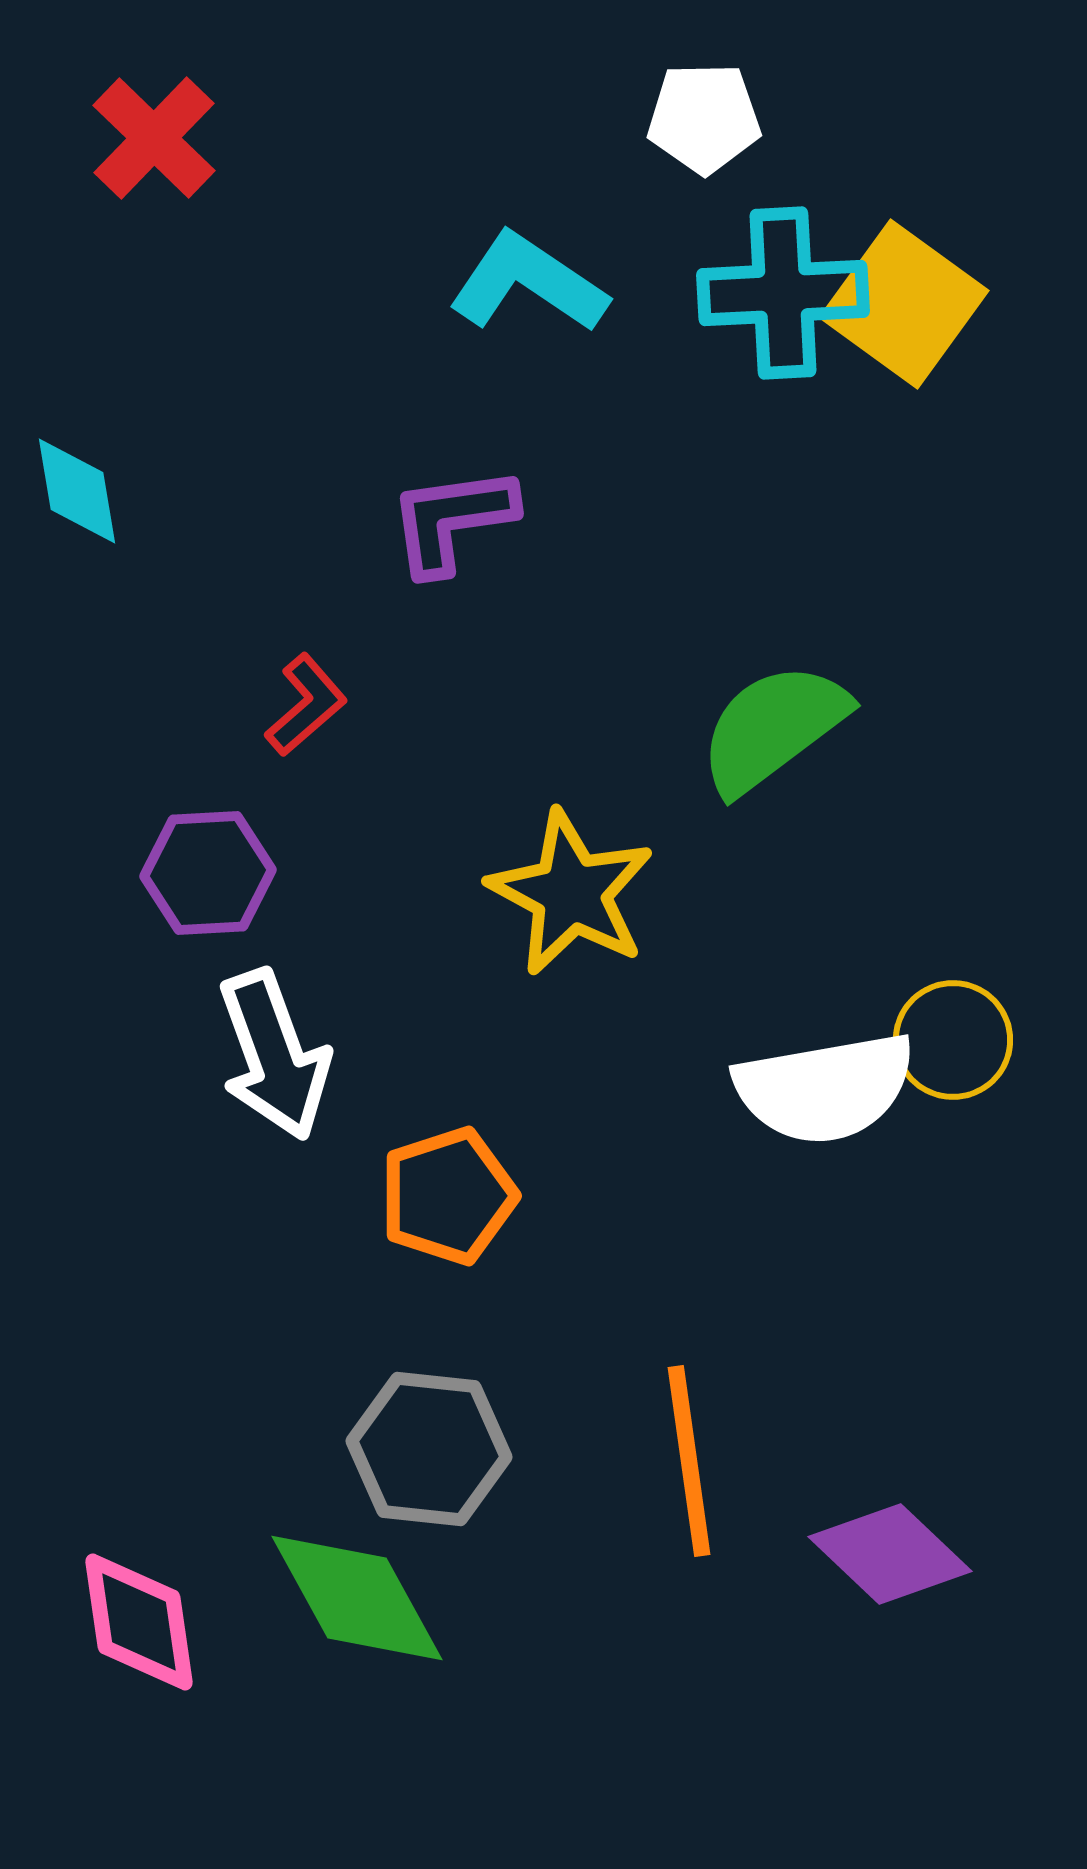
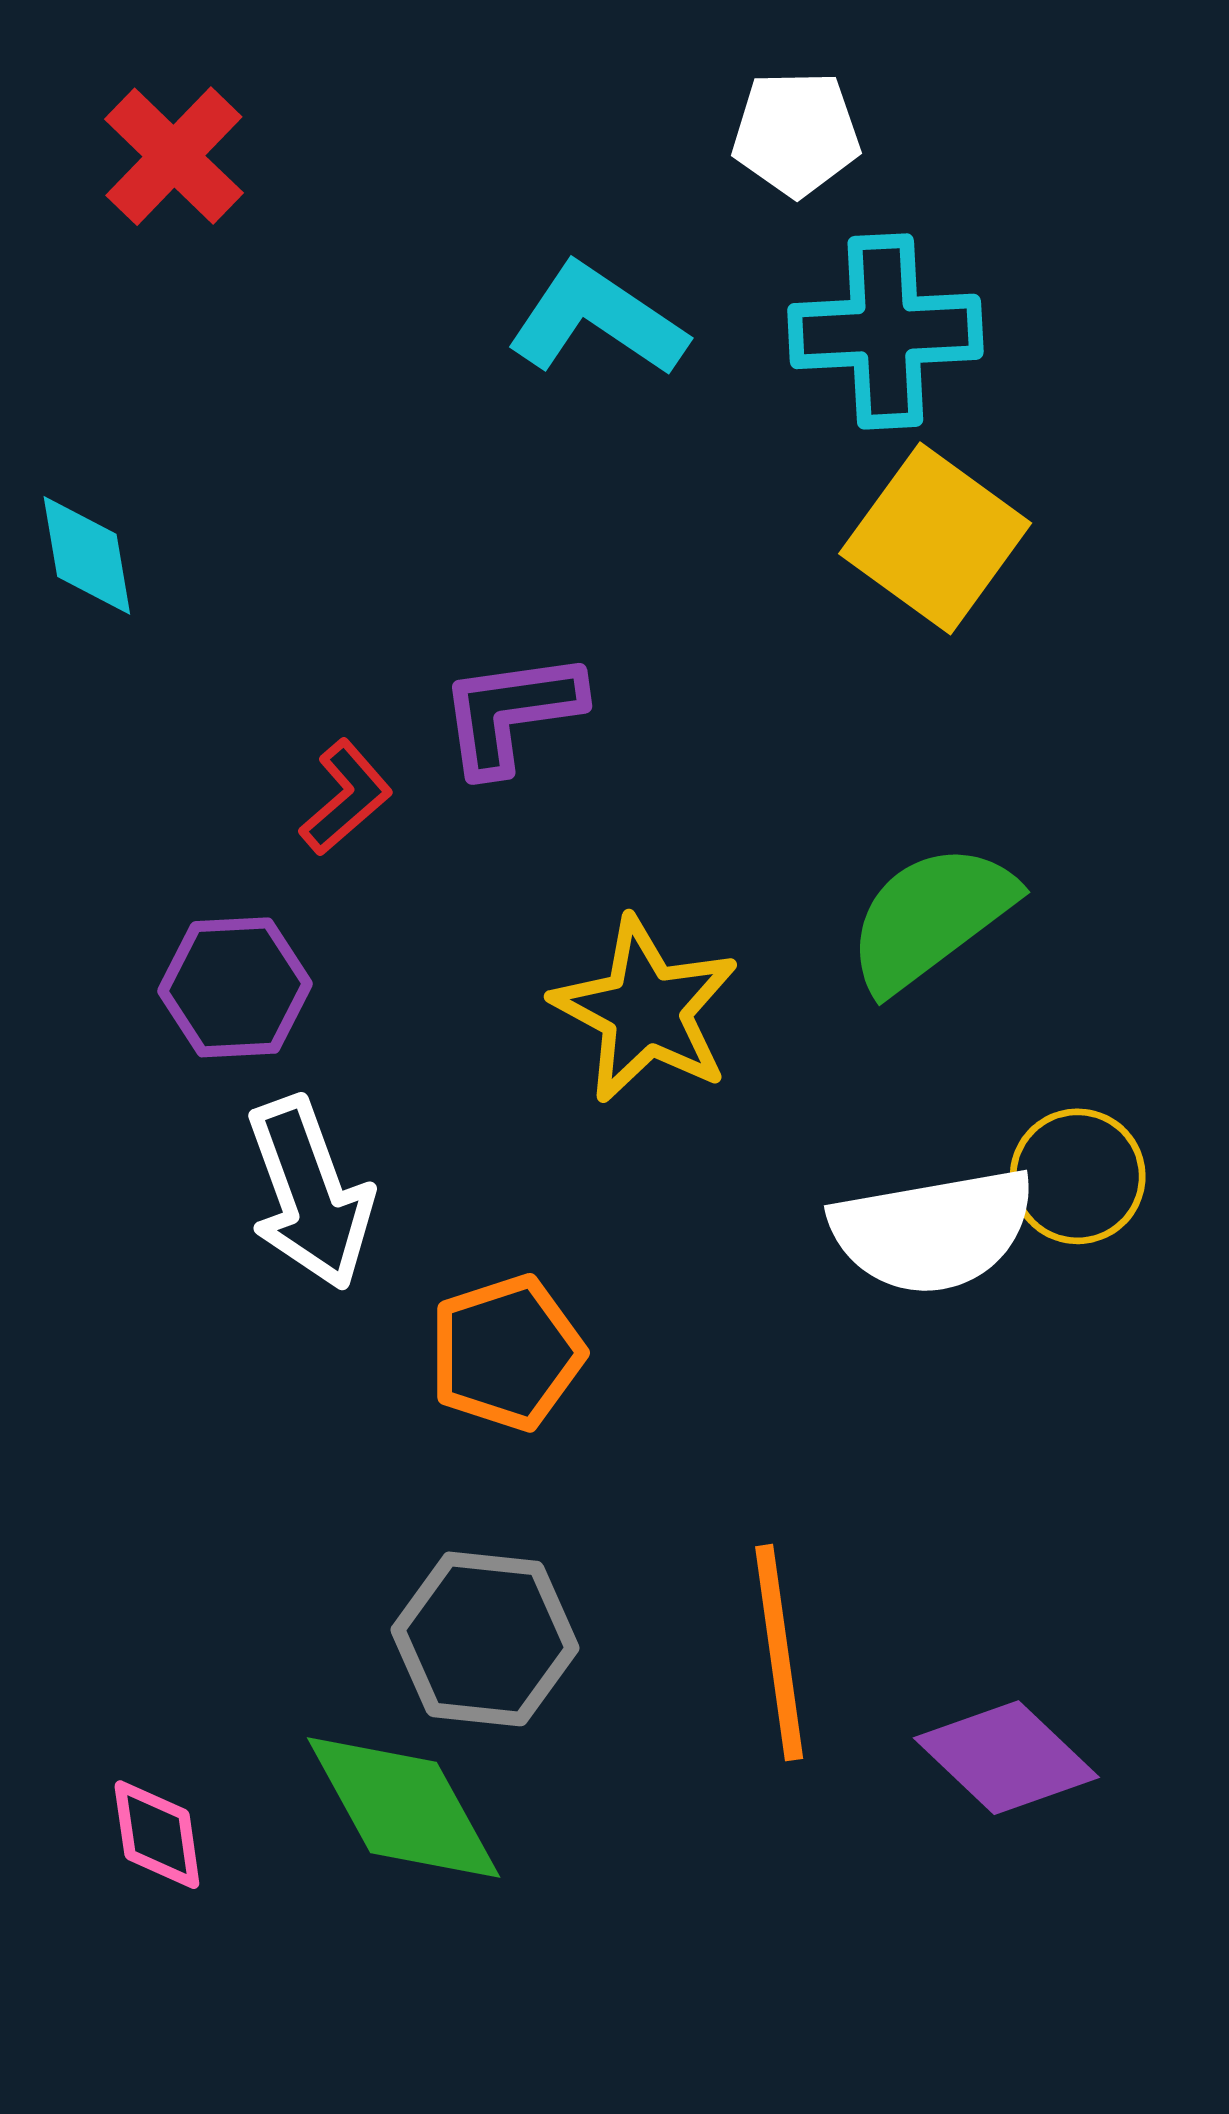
yellow square: (904, 304) -> (935, 538), moved
purple L-shape: (452, 520) -> (511, 713), moved
green semicircle: (773, 728) -> (931, 917), moved
pink diamond: (139, 1622) -> (157, 1835), size x0.7

